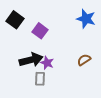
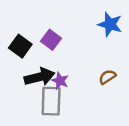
black square: (15, 20) -> (20, 46), moved
gray rectangle: (40, 79) -> (51, 101), size x1.6

